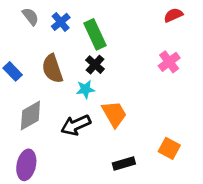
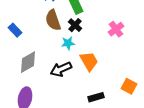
pink cross: (169, 62) -> (116, 29), moved
brown semicircle: (52, 69) -> (53, 20), moved

